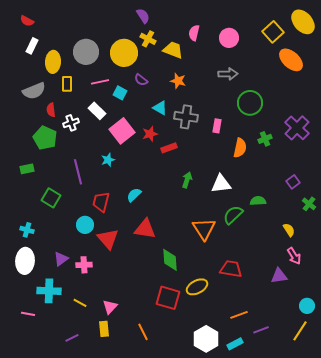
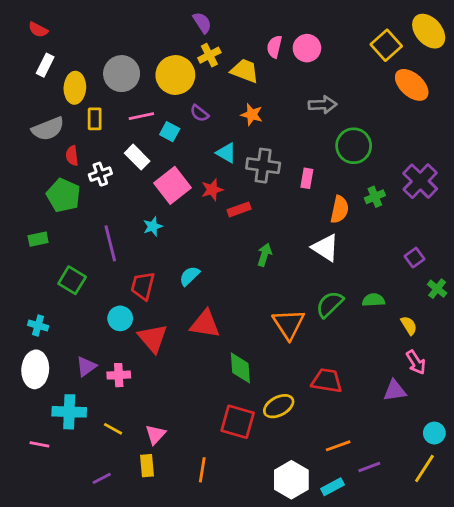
pink circle: (229, 38) -> (307, 48), moved
yellow cross: (148, 39) -> (209, 55), turned 35
white triangle: (221, 184) -> (325, 248), moved, turned 40
green semicircle: (258, 201) -> (373, 300), moved
orange line: (143, 332) -> (202, 470), turned 36

